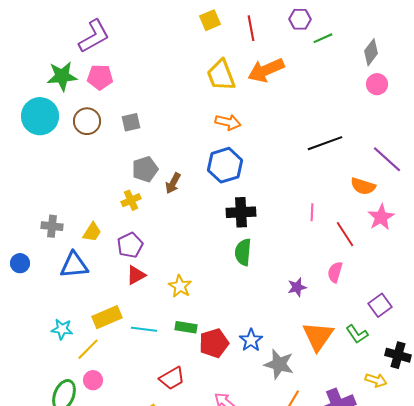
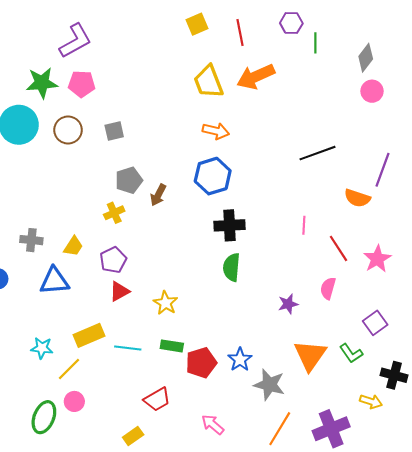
green line: (323, 38) -> (315, 43), turned -66
purple line: (387, 159) -> (382, 170), turned 68
pink star: (381, 217) -> (377, 259), moved

